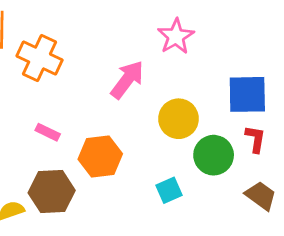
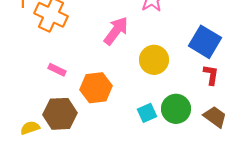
blue square: (247, 94) -> (205, 42), turned 32
green circle: (214, 155) -> (176, 109), moved

